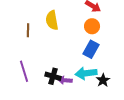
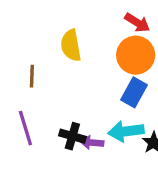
orange circle: (92, 26) -> (136, 55), size x1.5
brown line: (28, 30) -> (32, 76), moved

